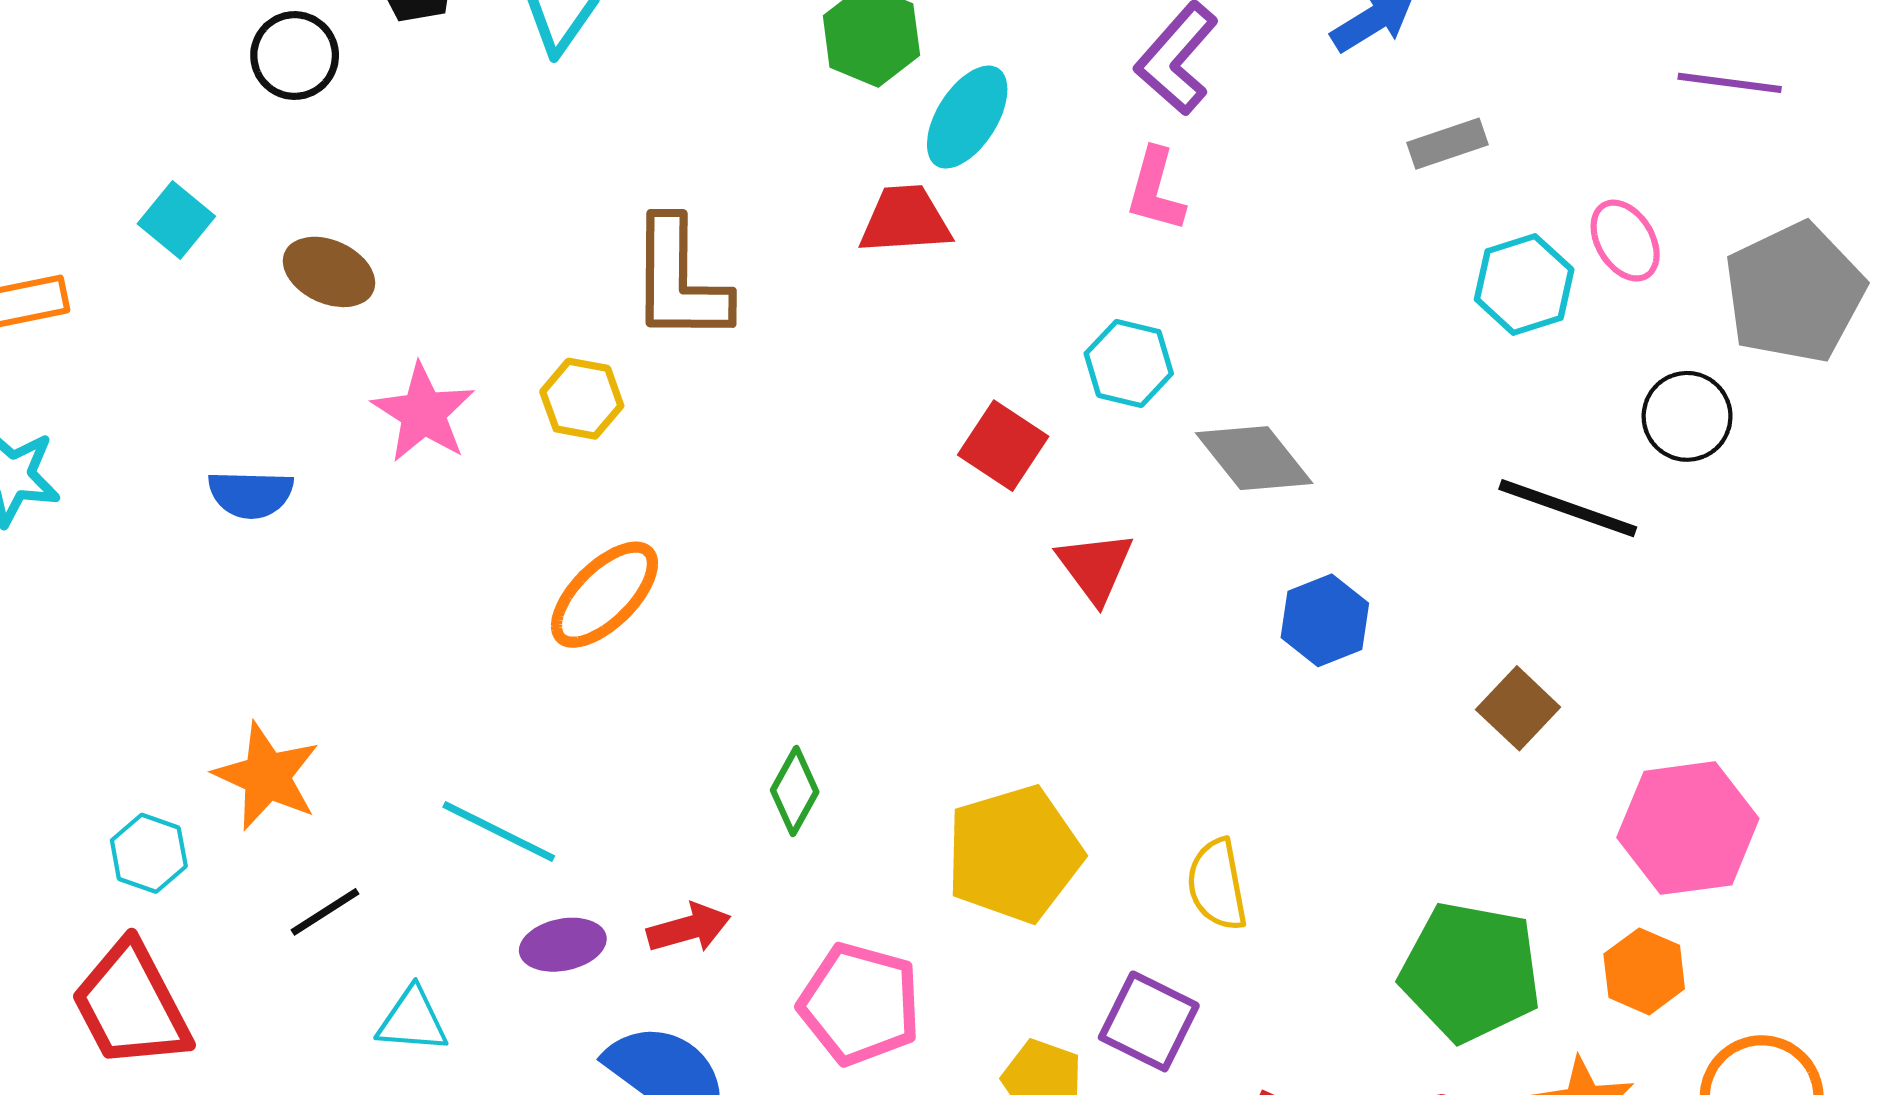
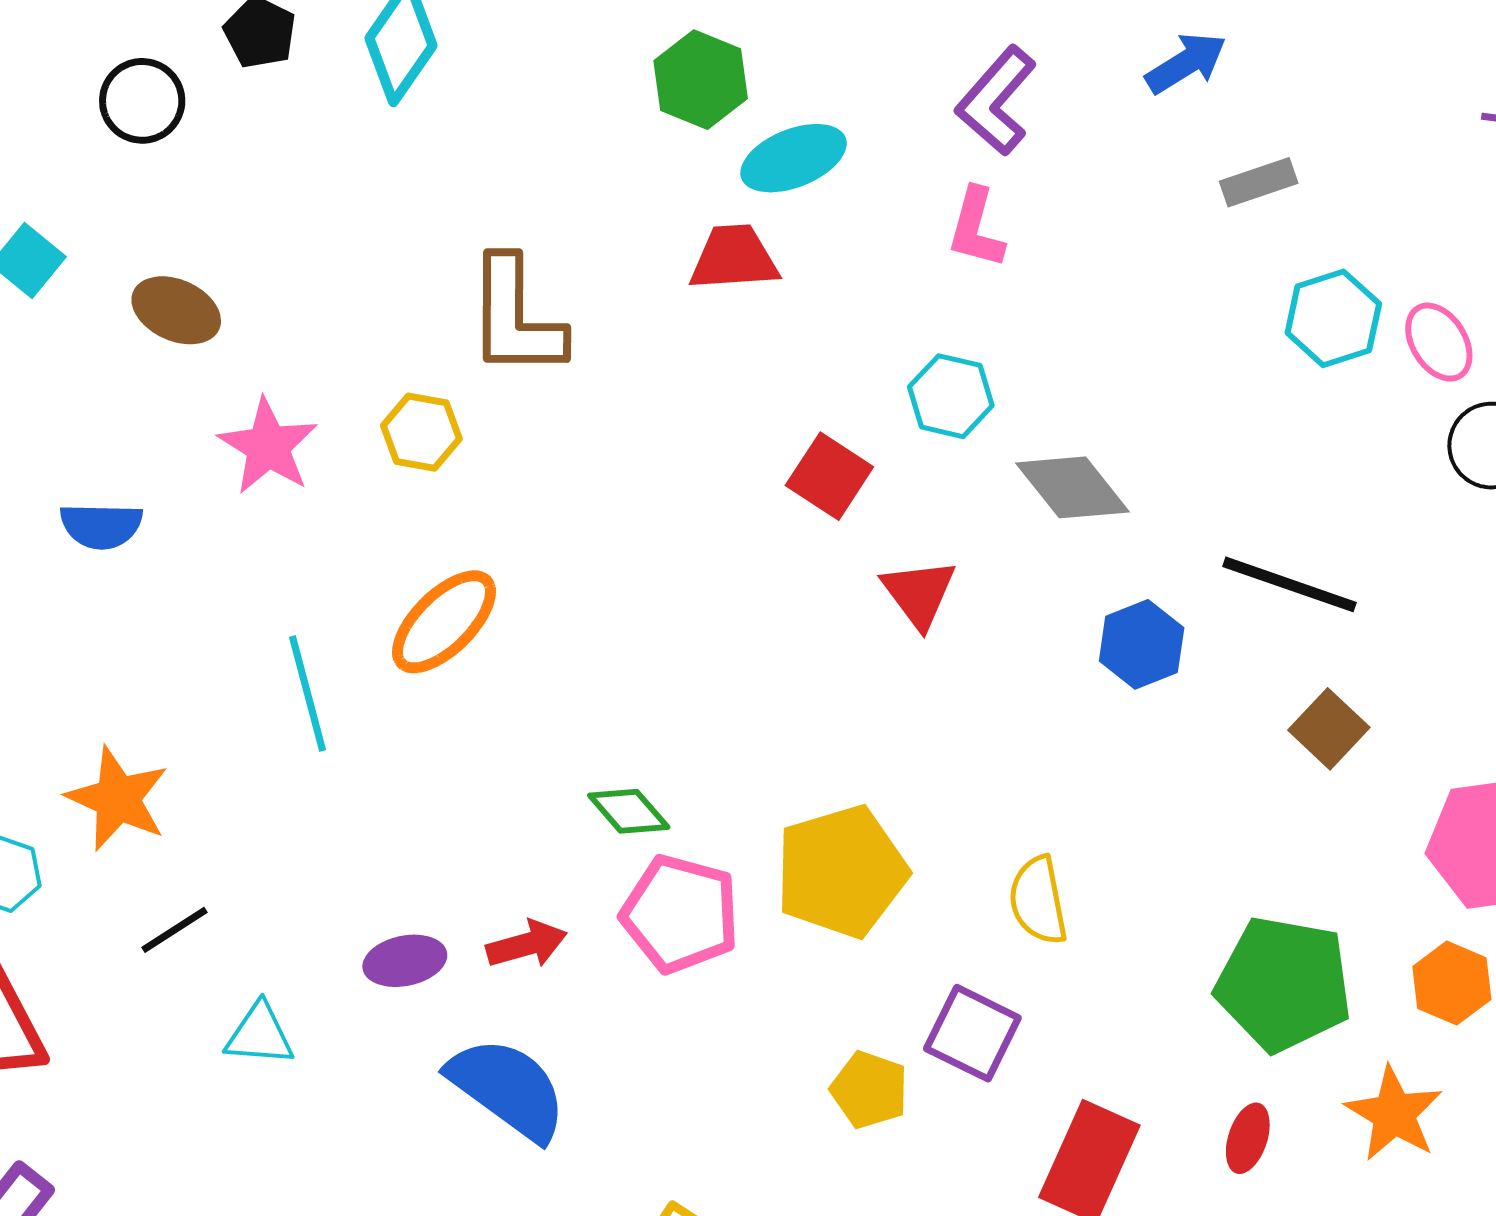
cyan ellipse: (967, 117) -> (794, 158), turned 36
pink ellipse: (1625, 241) -> (1439, 342), moved
black line: (1568, 508) -> (1289, 584), moved
green diamond: (795, 791) -> (629, 811), turned -70
cyan line: (499, 831) -> (308, 693), moved, turned 49
pink pentagon: (860, 1004) -> (680, 914), moved

